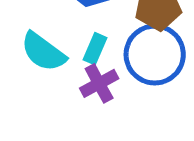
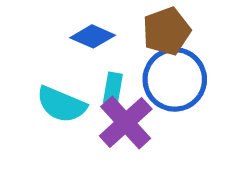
purple cross: (99, 83) -> (126, 122), size x1.4

